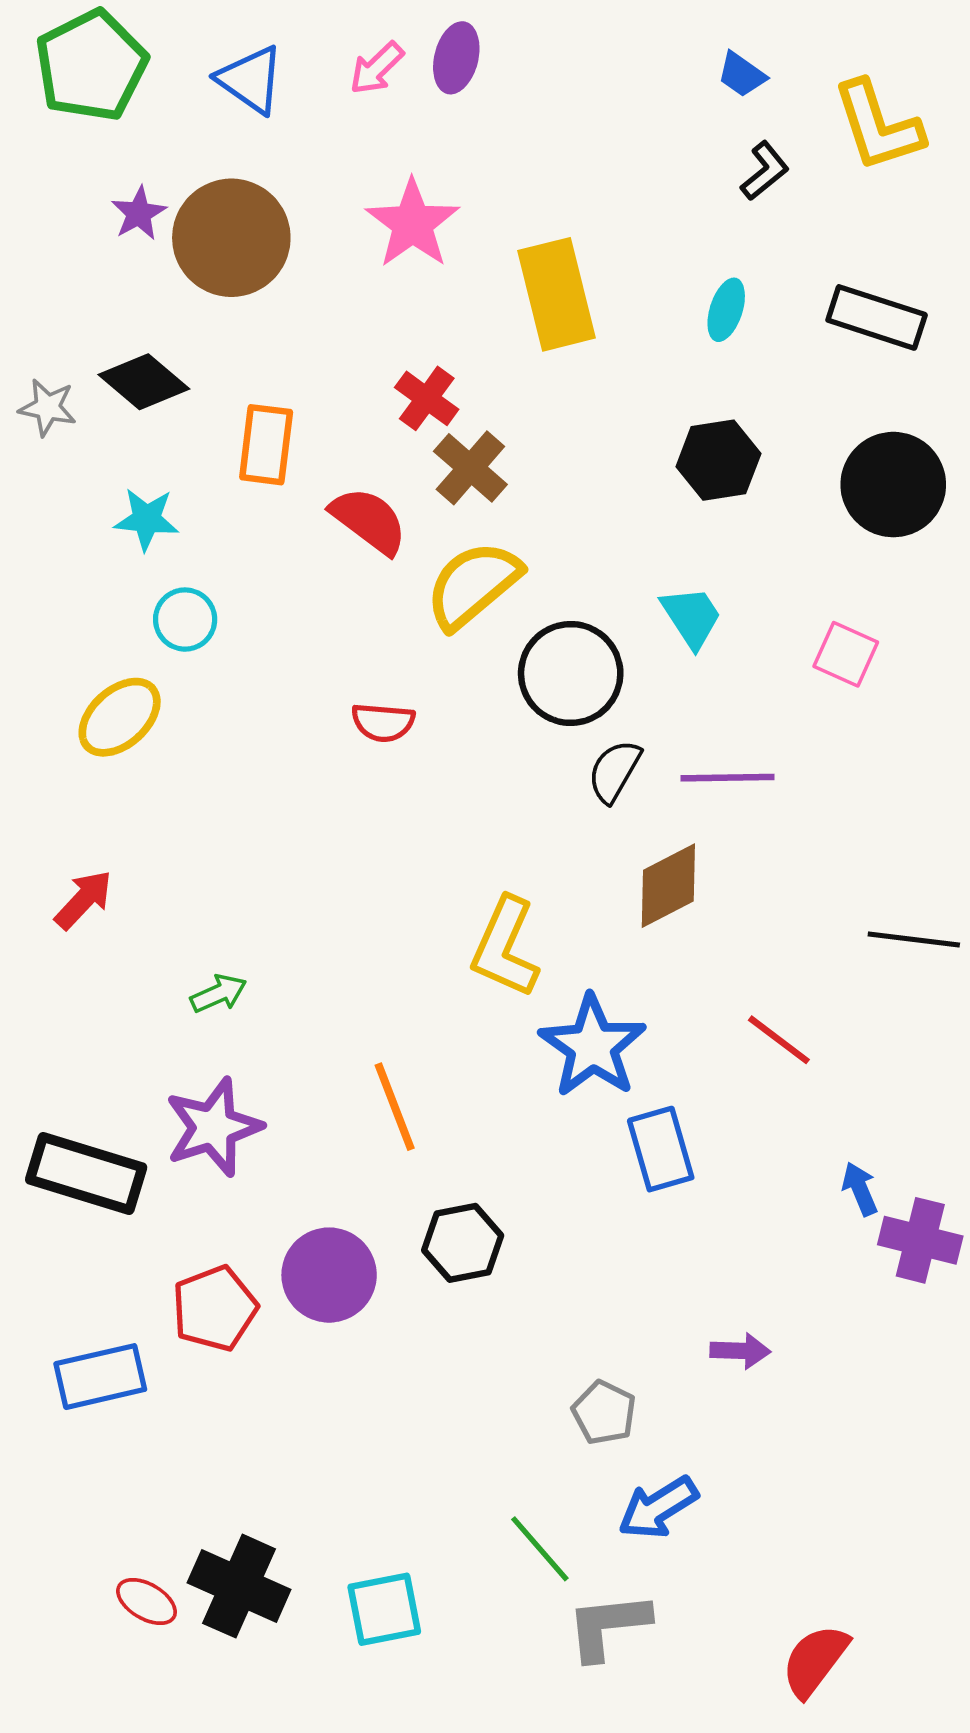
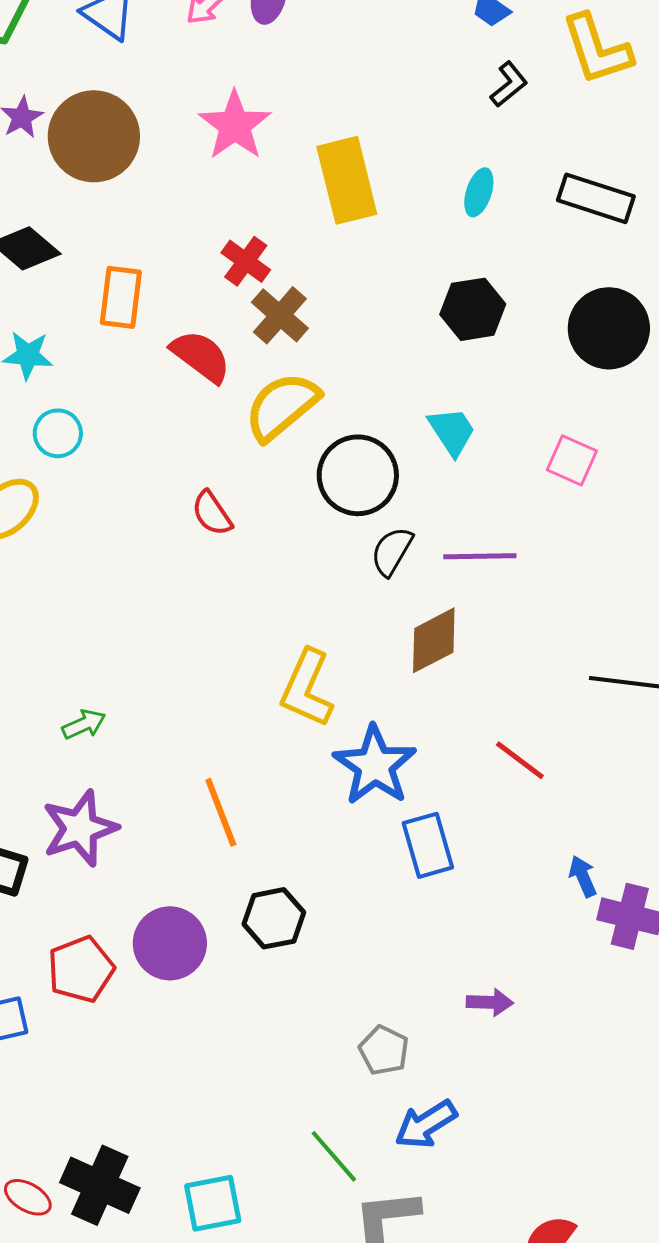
red semicircle: (383, 722) -> (212, 513), turned 51

